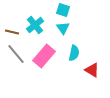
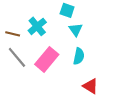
cyan triangle: (63, 28) -> (76, 30), moved
red triangle: (92, 70) -> (90, 86), moved

